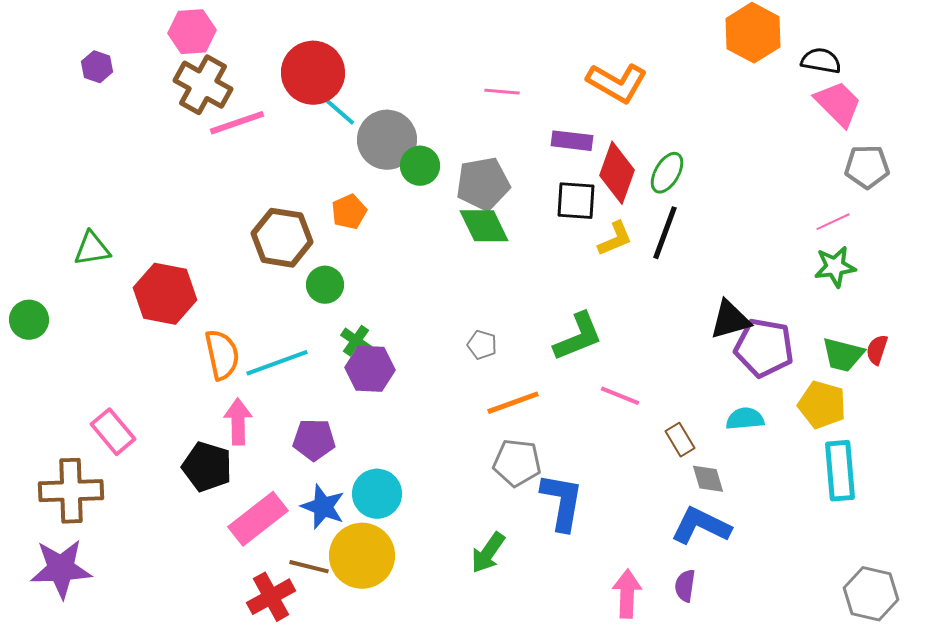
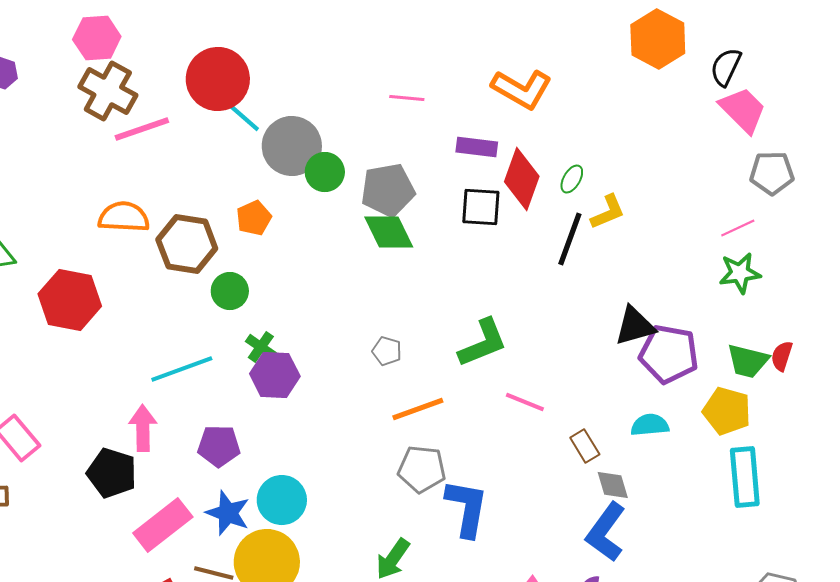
black semicircle: (821, 61) -> (726, 67), turned -75
green ellipse: (667, 173) -> (572, 179), size x0.7
yellow L-shape: (615, 239) -> (608, 212), moved
orange semicircle: (222, 355) -> (124, 217), moved, turned -75
blue L-shape: (701, 526) -> (606, 532), turned -80

